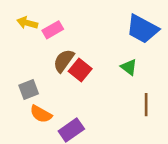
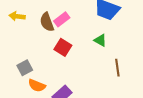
pink rectangle: (53, 30) -> (62, 19), moved
brown semicircle: (64, 61) -> (47, 22), moved, turned -48

